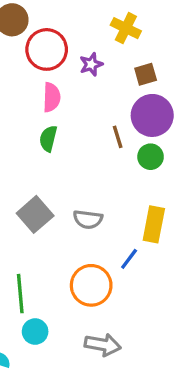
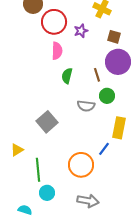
brown square: (146, 74) -> (114, 37), turned 32
green semicircle: (48, 139) -> (67, 76), moved
green circle: (151, 157) -> (107, 96), moved
gray semicircle: (88, 219) -> (86, 106), moved

